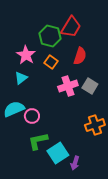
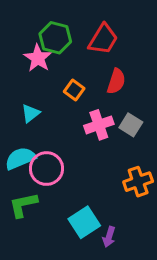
green hexagon: (50, 36) -> (55, 38), moved
pink star: (26, 55) -> (38, 58), moved
pink circle: (32, 116) -> (46, 169), size x1.5
green L-shape: (38, 141) -> (23, 205), moved

